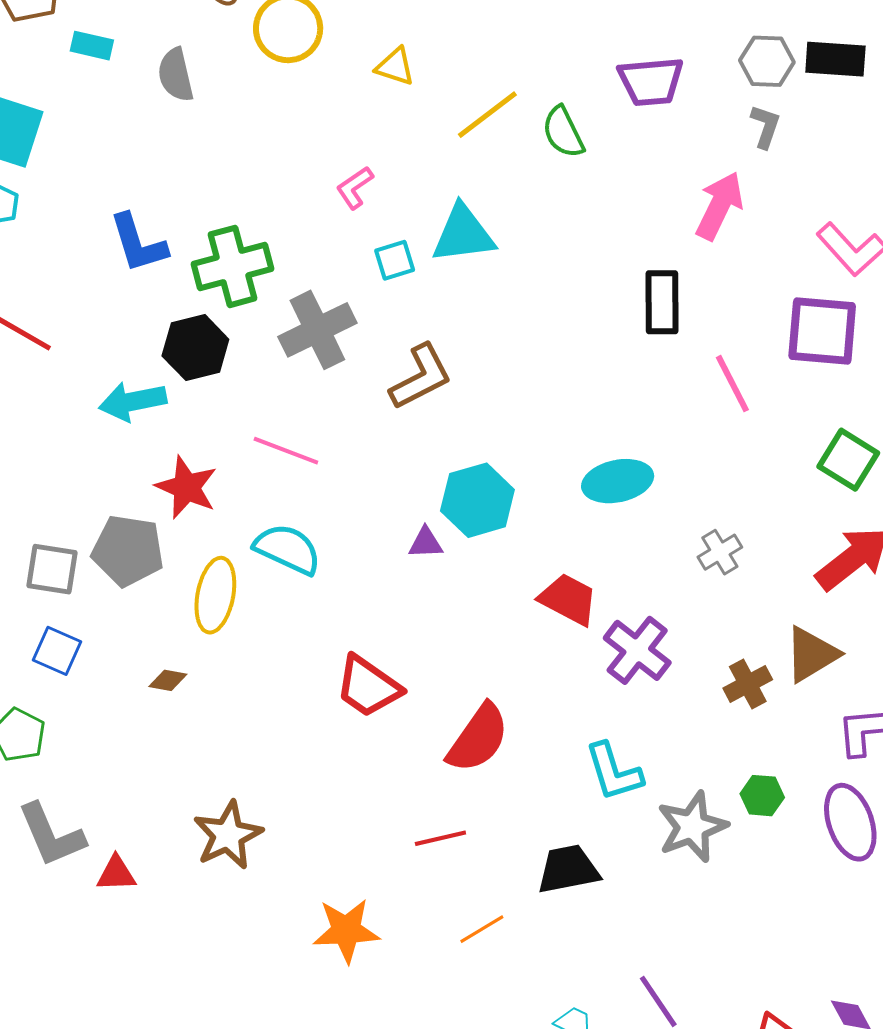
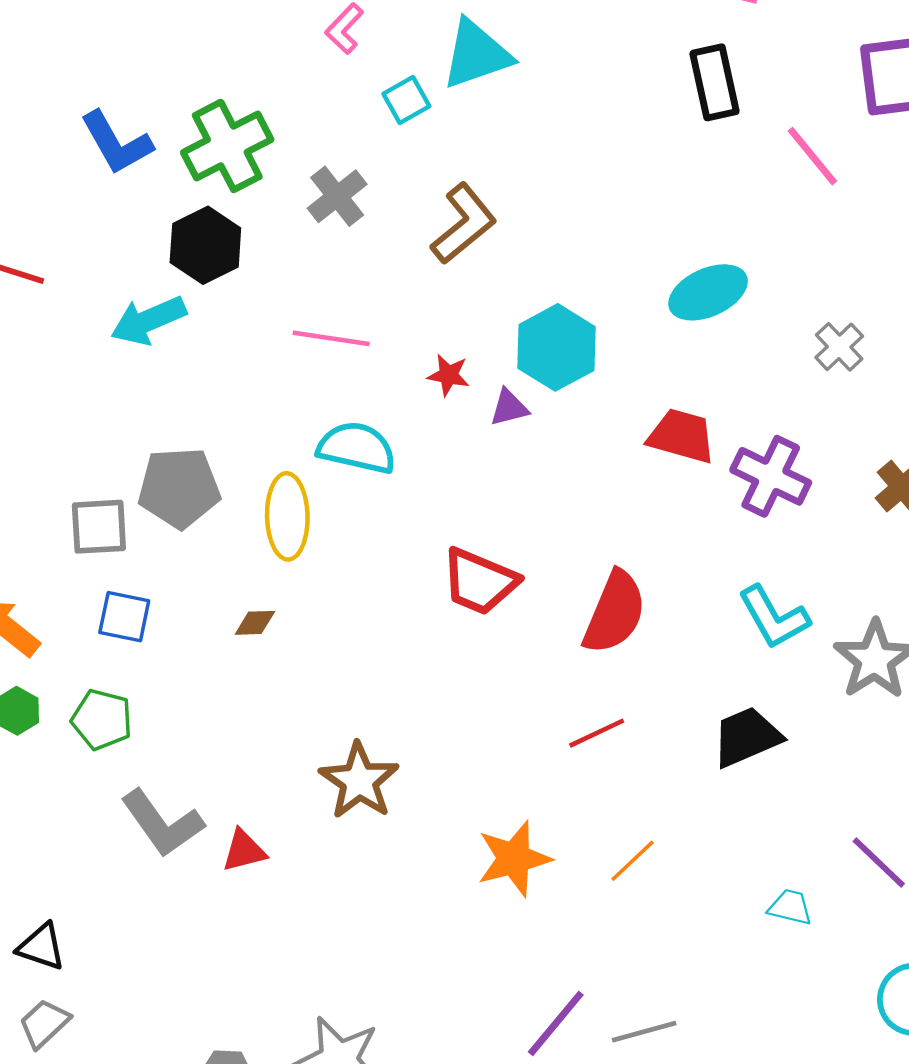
gray cross: (317, 330) -> (337, 196), size x0.7
red star: (186, 487) -> (449, 375), moved, size x0.6
orange line: (482, 929) -> (633, 861), moved

